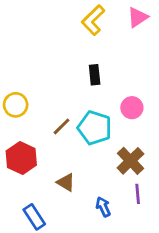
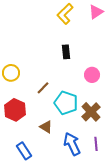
cyan pentagon: (95, 128) -> (66, 103), moved
purple line: (138, 194) -> (96, 144), moved
blue arrow: (103, 207) -> (72, 144), size x1.6

